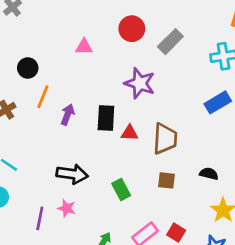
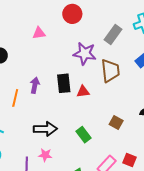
gray rectangle: (170, 42) -> (113, 35), moved
orange line: (43, 97) -> (15, 98), moved
brown trapezoid: (165, 139) -> (110, 71), moved
brown square: (167, 180) -> (116, 122), turned 32

